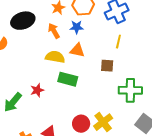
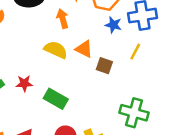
blue star: (77, 27) -> (113, 25), moved
brown square: (107, 66) -> (104, 66), moved
green rectangle: (68, 79) -> (56, 99), moved

